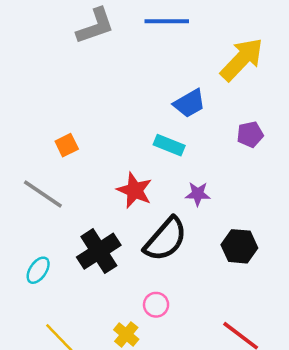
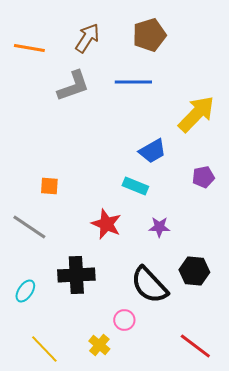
orange square: (67, 145) -> (49, 186), turned 30
black semicircle: (166, 239) -> (149, 285), moved, turned 96
black cross: (99, 251) -> (76, 275), turned 30

